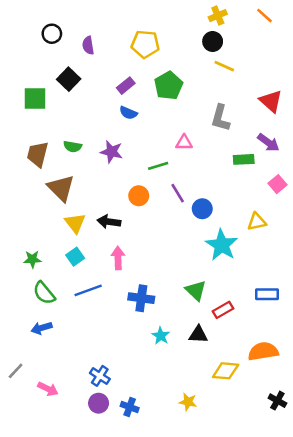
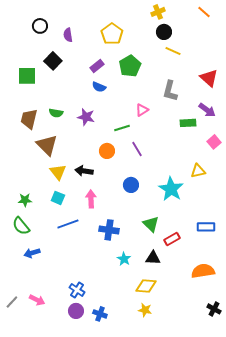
yellow cross: (218, 16) -> (158, 12), moved
yellow pentagon: (145, 44) -> (112, 34), turned 30
pink triangle: (184, 143) -> (142, 110), turned -32
blue circle: (202, 209) -> (131, 185), moved
cyan square: (75, 257) -> (58, 198), turned -32
green semicircle: (44, 293) -> (21, 226), moved
gray line: (16, 371) -> (12, 302), moved
yellow diamond: (226, 371) -> (146, 286), moved

